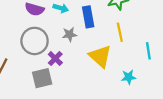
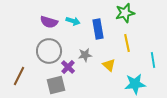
gray star: (70, 34) -> (85, 55), moved
yellow triangle: (100, 56) -> (109, 65), size x0.6
cyan star: (129, 77) -> (135, 84), size x1.5

